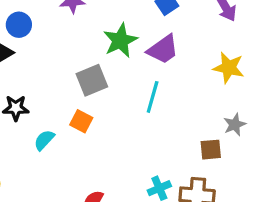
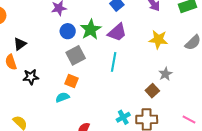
blue circle: (19, 25) -> (68, 31), moved
cyan semicircle: (44, 140) -> (62, 97), moved, turned 32
brown square: (211, 150) -> (152, 91), turned -32

